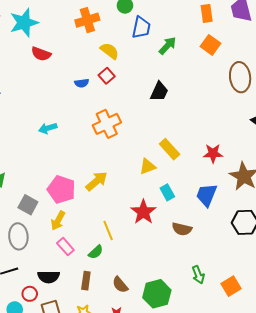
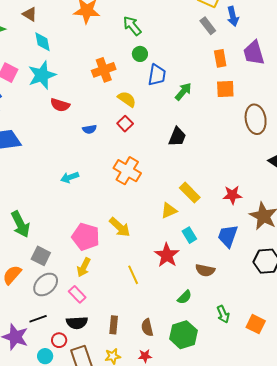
orange square: (211, 45) -> (225, 89), turned -36
blue semicircle: (82, 83) -> (89, 129), moved
orange cross: (107, 124) -> (127, 171), turned -32
yellow arrow: (97, 181) -> (120, 227), turned 85
gray square: (28, 205) -> (41, 256), moved
gray ellipse: (18, 236) -> (46, 284), turned 55
pink rectangle: (65, 247) -> (77, 294), moved
green semicircle: (96, 252) -> (185, 297), moved
brown semicircle: (120, 285) -> (147, 327), turned 30
orange square: (231, 286) -> (256, 324), turned -30

